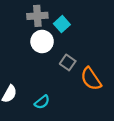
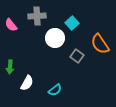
gray cross: (37, 16) -> (37, 16), moved
orange semicircle: (91, 79) -> (100, 44), moved

